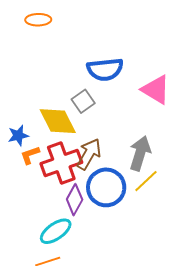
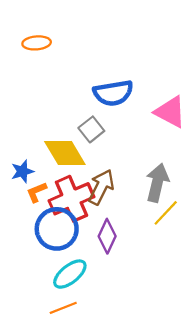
blue circle: (106, 187) -> (57, 229), moved
purple diamond: (75, 200) -> (107, 236), moved

